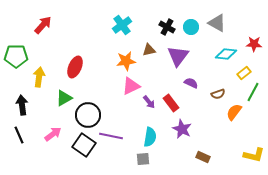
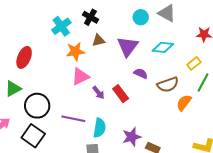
cyan cross: (122, 25) -> (61, 26), moved
black cross: (167, 27) -> (90, 17), moved
cyan diamond: (226, 54) -> (163, 47), moved
brown semicircle: (218, 94) -> (168, 85), size x1.5
purple star: (182, 129) -> (132, 137), moved, turned 30
purple line: (111, 136) -> (73, 119), moved

